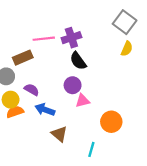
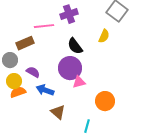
purple cross: (71, 38) -> (69, 14), moved
yellow semicircle: (127, 49) -> (104, 36), moved
purple circle: (73, 85) -> (70, 68), size x1.5

